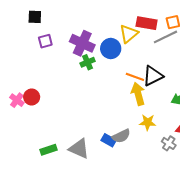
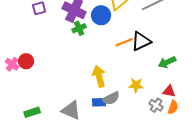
orange line: (135, 77) -> (124, 42), turned -42
yellow arrow: (138, 94) -> (99, 76), moved
blue rectangle: (109, 140) -> (99, 102), turned -32
green rectangle: (48, 150) -> (32, 112), moved

